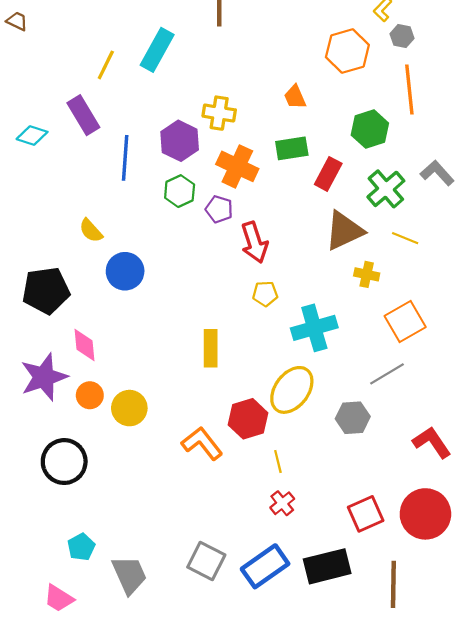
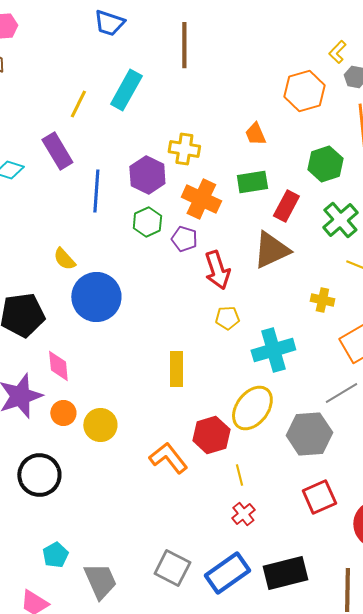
brown triangle: (344, 231) -> (271, 250), moved
blue circle: (125, 271) -> (96, 297), size x1.4
gray hexagon: (353, 418) -> (309, 434), size x1.4
red square: (366, 514) -> (319, 497), moved

